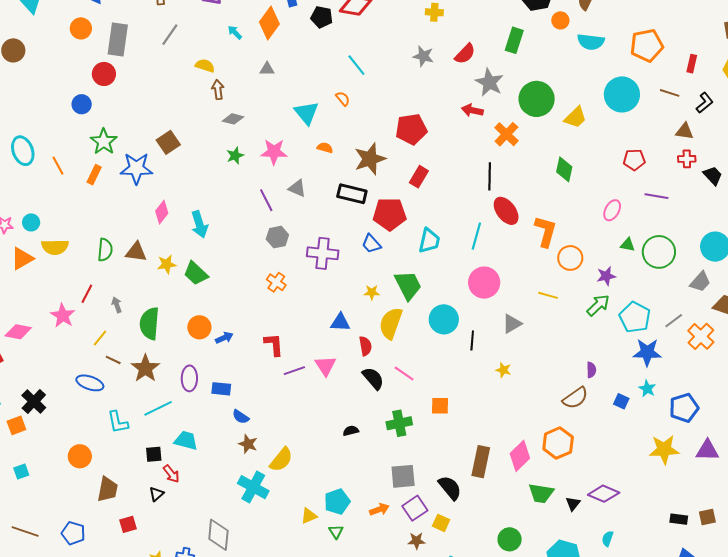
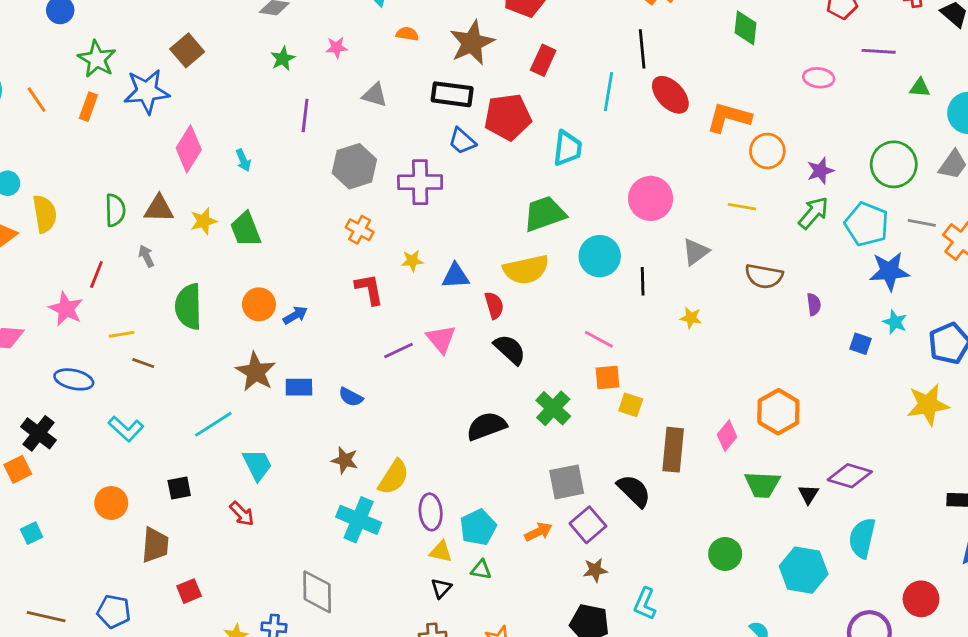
pink star: (274, 152) -> (337, 47), size x0.6
purple line: (266, 200) -> (305, 116), moved, turned 40
pink ellipse: (612, 210) -> (819, 78), turned 75
pink diamond: (162, 212) -> (189, 149), size x1.4
cyan arrow: (199, 224) -> (243, 160), size x0.6
orange L-shape: (546, 231) -> (729, 118), turned -84
cyan line: (476, 236) -> (609, 92), moved
gray hexagon: (277, 237) -> (354, 166), size x1.4
blue trapezoid: (371, 244) -> (462, 141), moved
green triangle: (628, 245) -> (920, 88), moved
yellow semicircle: (55, 247) -> (45, 214), turned -92
green circle: (659, 252) -> (894, 164), moved
green trapezoid: (196, 273) -> (246, 229), turned 32
green trapezoid: (408, 285) -> (545, 214), turned -76
yellow star: (372, 292) -> (412, 261), moved
gray arrow: (117, 305) -> (146, 256), moved
gray line: (674, 321) -> (922, 223), turned 54
yellow semicircle: (391, 323) -> (526, 270), turned -116
yellow line: (100, 338) -> (122, 334), turned 48
red L-shape: (274, 345) -> (369, 289), moved
brown star: (145, 368) -> (256, 372), moved
pink line: (404, 373) -> (599, 339), moved
purple ellipse: (189, 378) -> (431, 512), moved
blue ellipse: (90, 383) -> (74, 379), moved
brown semicircle: (575, 398) -> (764, 276), moved, turned 52
blue semicircle: (241, 417) -> (351, 397), moved
cyan L-shape: (118, 422) -> (126, 429), moved, turned -30
green cross: (399, 423) -> (553, 408), turned -30
black semicircle: (351, 431) -> (487, 426), size x1.8
cyan trapezoid: (186, 441) -> (257, 465), turned 55
black square: (154, 454) -> (179, 488), moved
pink diamond: (520, 456) -> (727, 436), size x0.7
black triangle: (156, 494) -> (441, 588), moved
yellow triangle: (309, 516) -> (441, 552), turned 42
yellow square: (441, 523) -> (631, 405), moved
green triangle: (336, 532) -> (481, 570), turned -42
cyan semicircle: (608, 539) -> (862, 538), size x1.8

